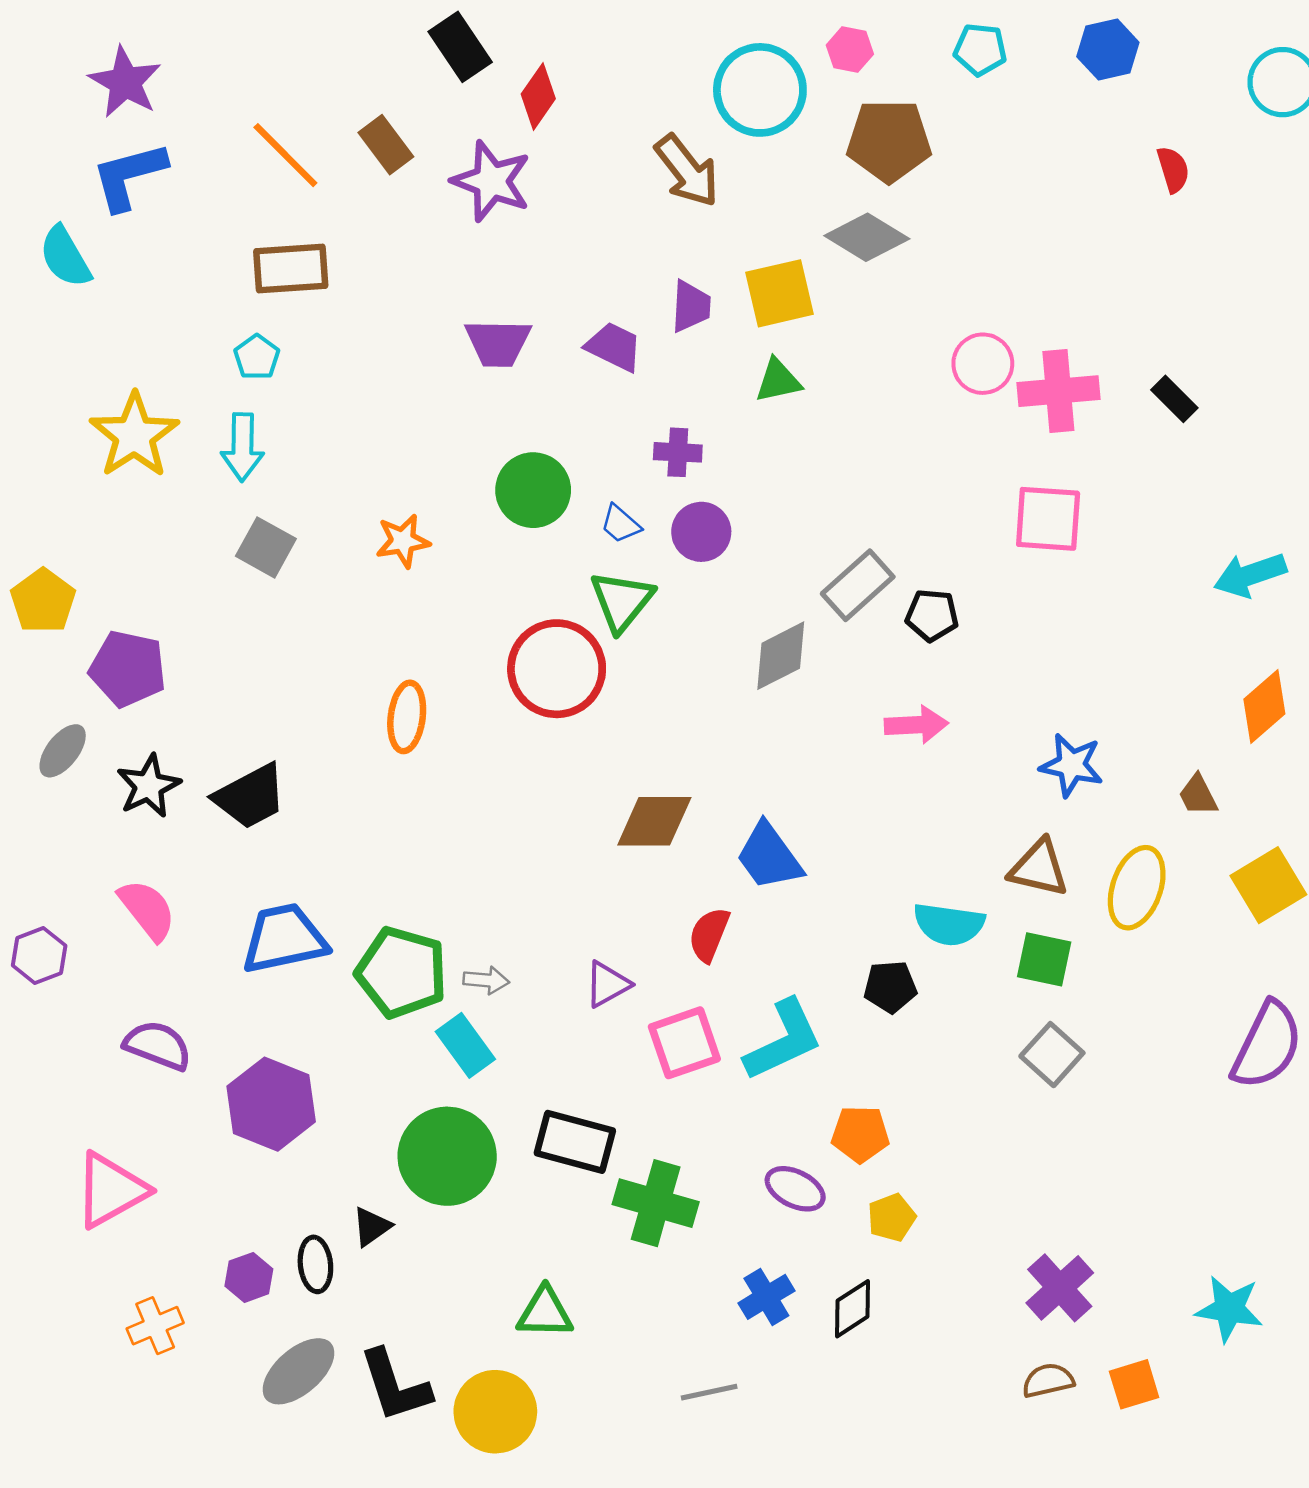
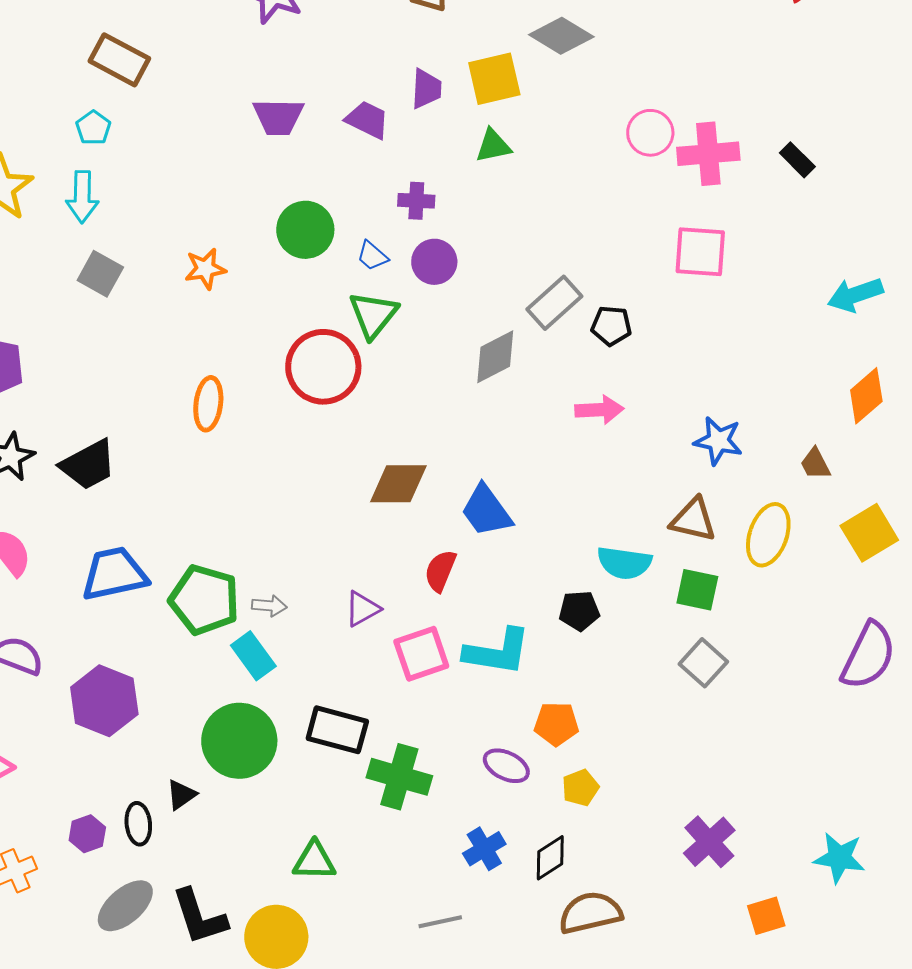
brown rectangle: (291, 269) -> (119, 60), turned 32
cyan L-shape: (783, 1040) -> (497, 652), turned 34
brown semicircle: (1048, 1380) -> (590, 913), moved, size x1.6

